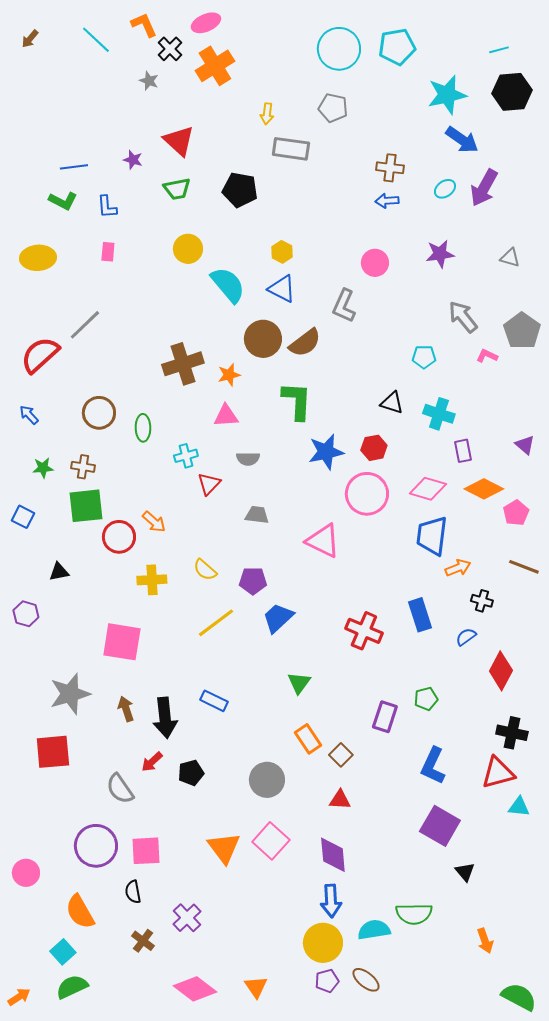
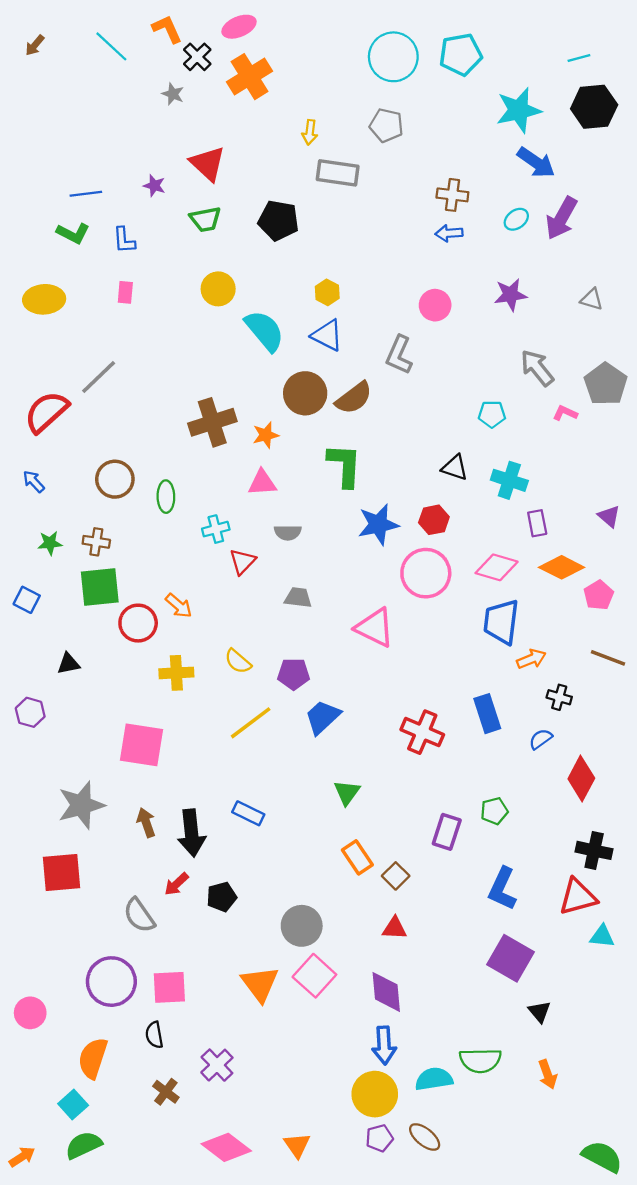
gray circle: (267, 780) -> (302, 926), moved
orange semicircle: (80, 912) -> (93, 1058), turned 48
orange arrow: (485, 941) -> (548, 1074), moved

